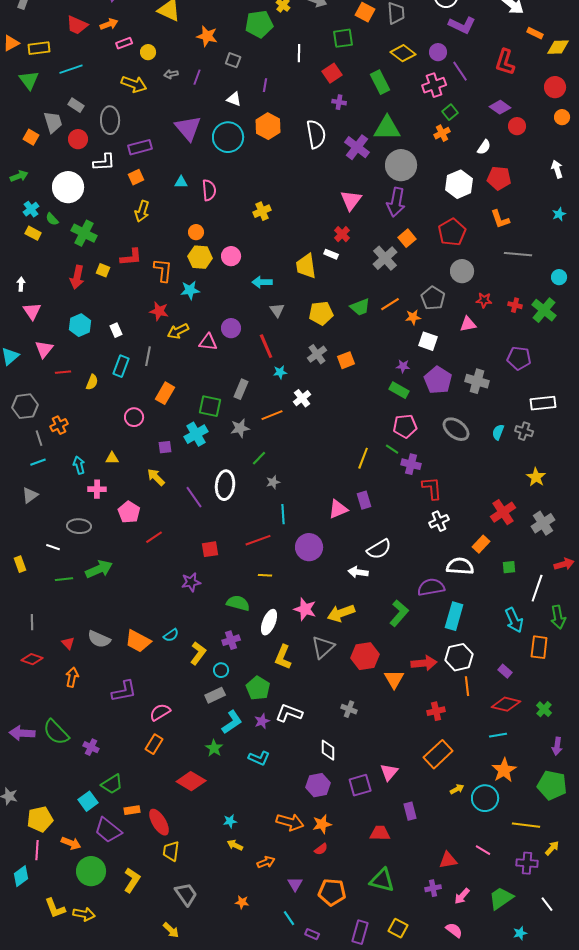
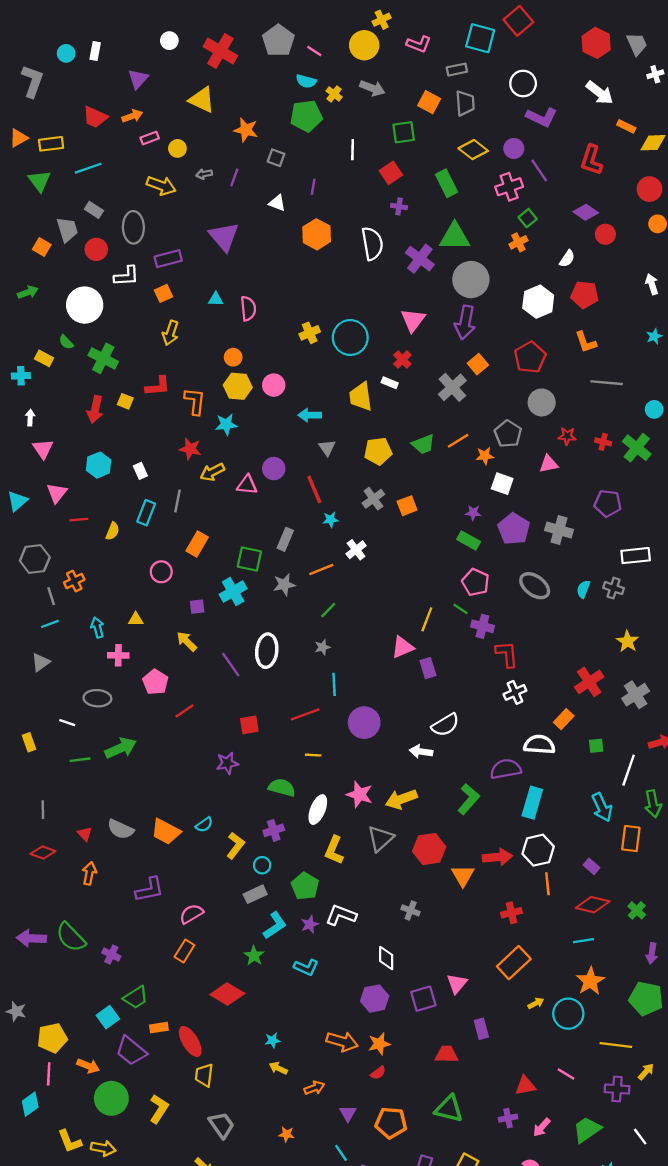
cyan circle: (228, 137) -> (350, 338), moved
cyan cross: (31, 209) -> (21, 376), moved, turned 35
pink pentagon: (405, 426) -> (476, 582), turned 30
green line: (259, 458) -> (328, 610), moved
pink triangle: (338, 509) -> (402, 647), moved

